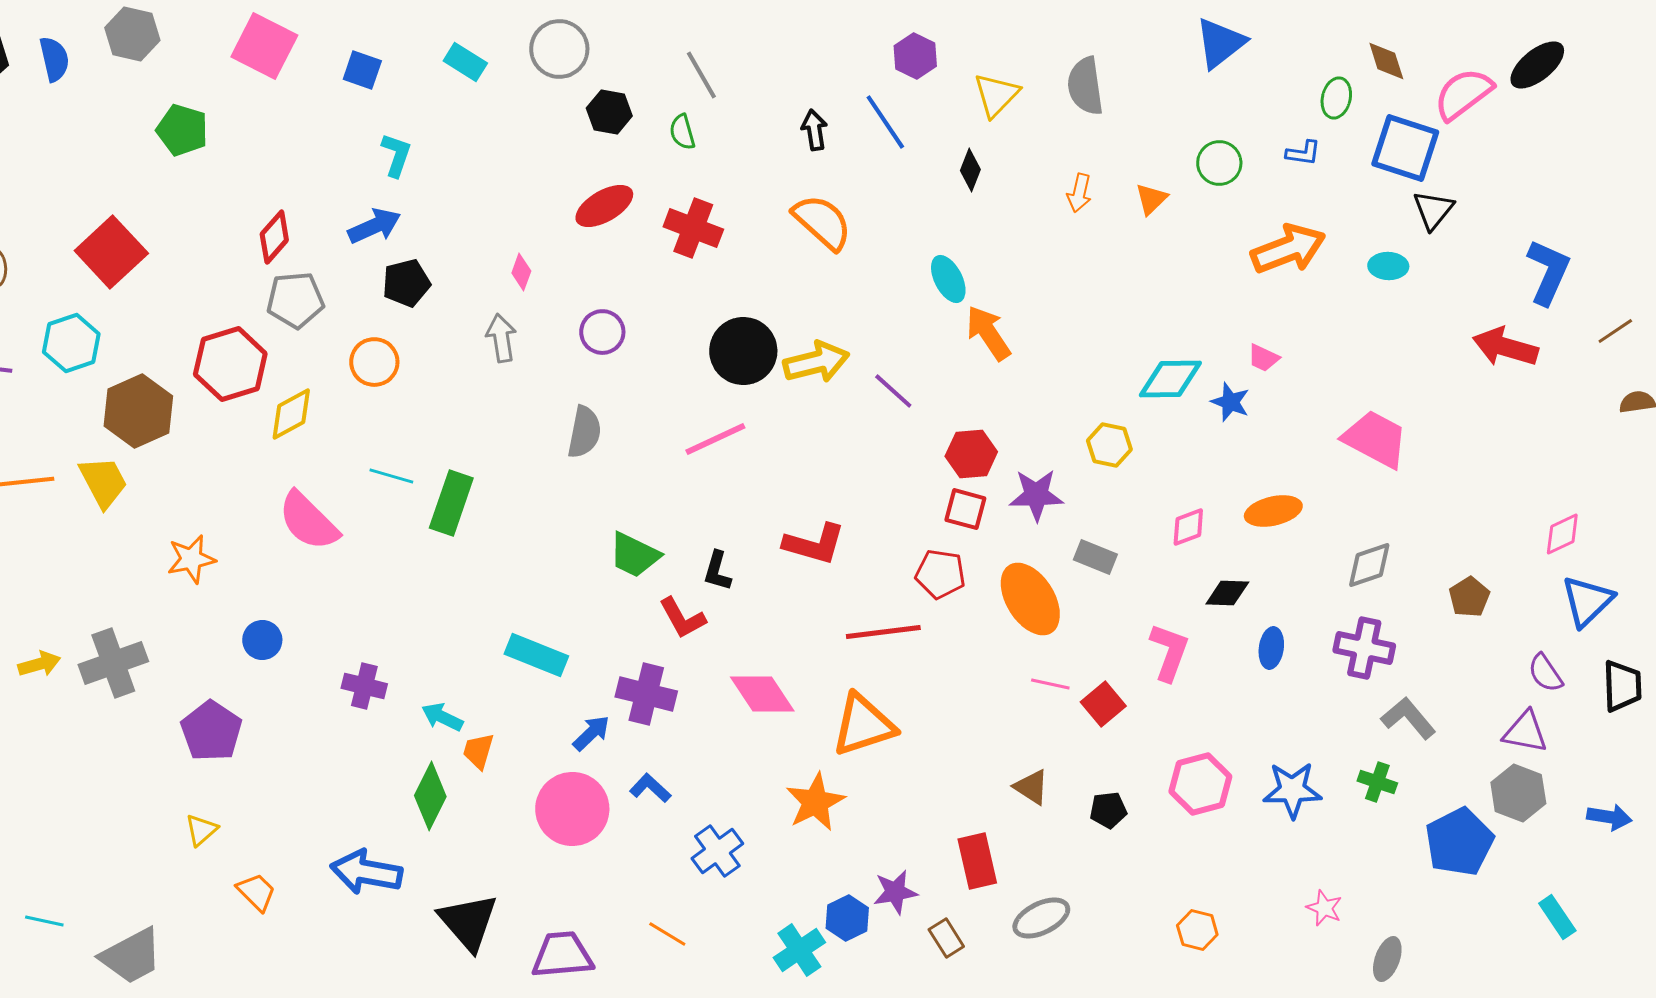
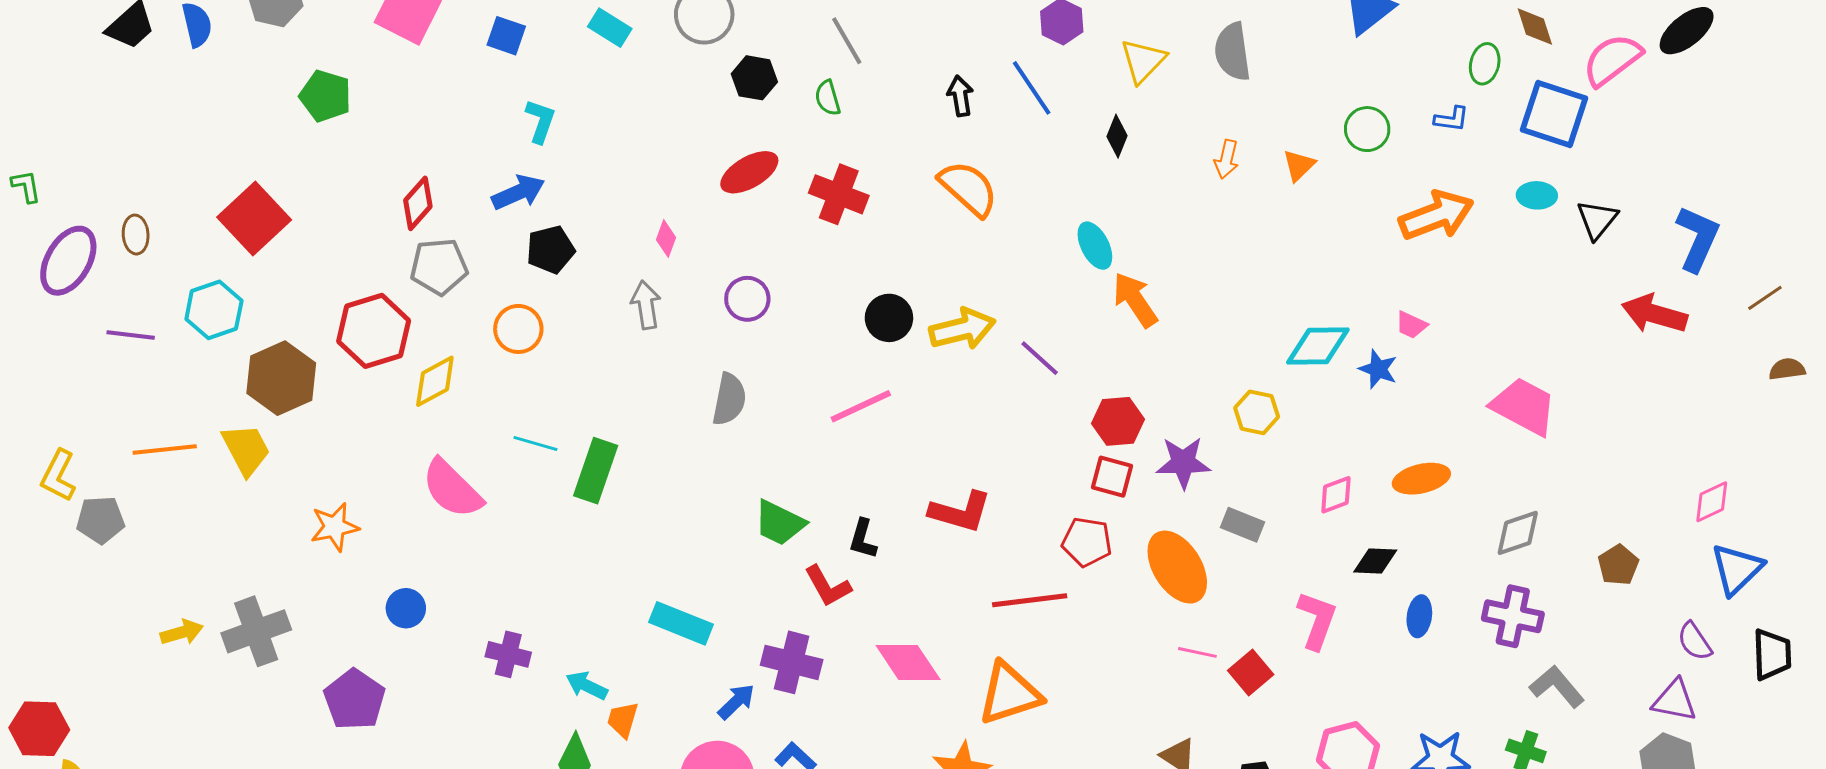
black triangle: (1433, 210) -> (1597, 219), moved
cyan ellipse: (1388, 266) -> (1537, 195), moved
black circle: (743, 351) -> (889, 318), size x0.7

